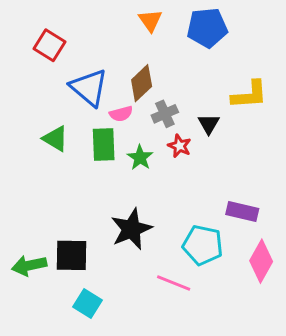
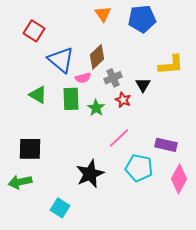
black star: (131, 229) -> (90, 174), moved
black square: (71, 255) -> (30, 149), moved
pink line: (174, 283) -> (119, 138), moved, turned -65

